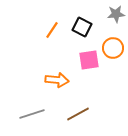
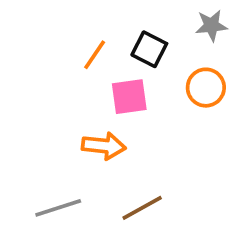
pink square: (89, 60) -> (129, 97), moved

